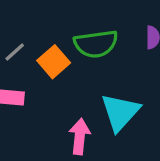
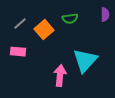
green semicircle: (96, 44) -> (70, 19), size x0.6

